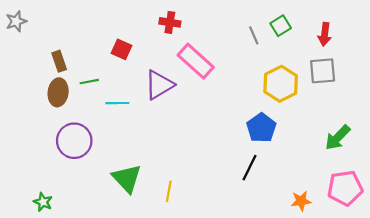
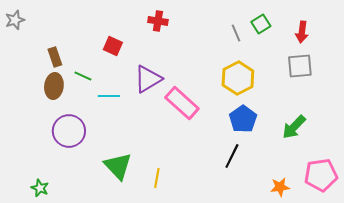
pink rectangle: (196, 61) -> (182, 103), moved
green line: (89, 82) -> (83, 76), turned 36
yellow hexagon: (281, 84) -> (238, 78), moved
green arrow: (338, 137) -> (294, 127), moved

